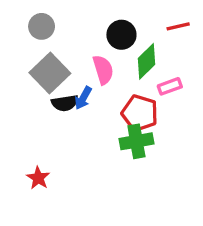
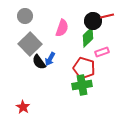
black circle: (121, 35) -> (93, 21), moved
pink semicircle: (103, 70) -> (62, 28), moved, turned 36
black semicircle: (65, 103) -> (39, 62), turned 63

